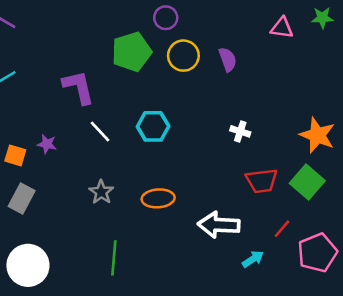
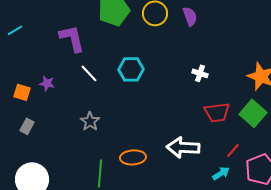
gray rectangle: (22, 198) -> (27, 126), size x0.7
orange ellipse: (158, 198) -> (133, 157), moved
cyan arrow: (253, 259) -> (221, 173), moved

